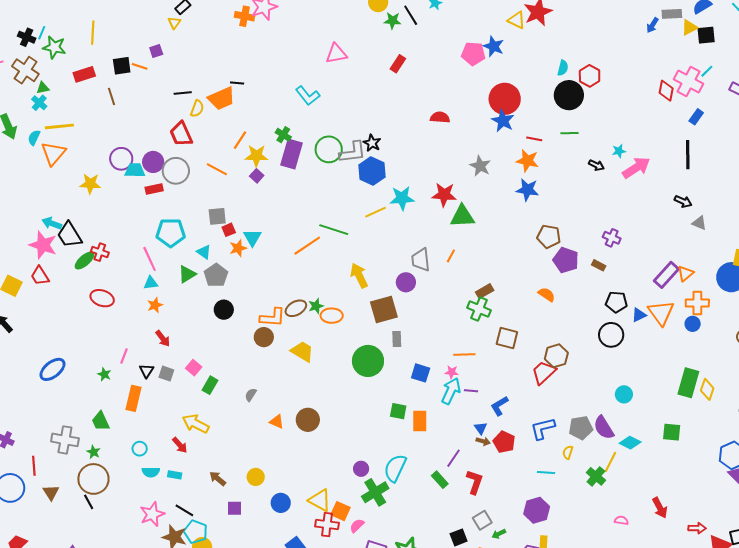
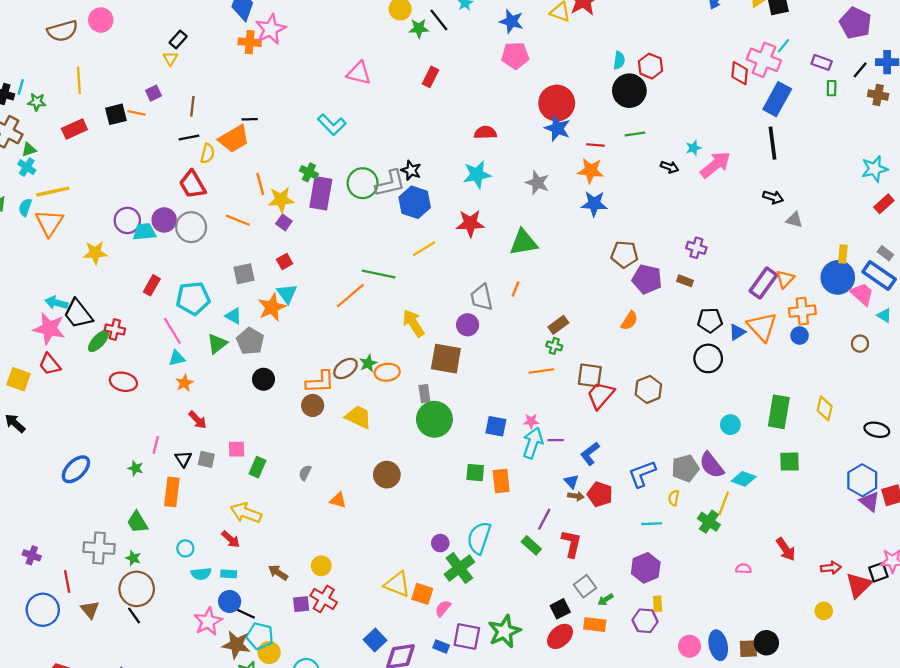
blue star: (494, 46) -> (511, 21), moved
green star: (54, 47) -> (37, 102), size x0.7
pink triangle: (336, 54) -> (359, 73), turned 30
brown line: (112, 96) -> (192, 106), moved, turned 30
blue rectangle: (696, 117) -> (777, 99), size x1.8
orange line: (240, 140) -> (260, 184), turned -42
red rectangle: (154, 189) -> (152, 285), moved, turned -42
red star: (444, 195) -> (470, 223), moved
cyan star: (402, 198) -> (477, 175), moved
red square: (229, 230) -> (285, 262), moved
orange star: (238, 248) -> (272, 307), size x1.4
orange semicircle: (547, 294) -> (629, 321), turned 96
green cross: (479, 309) -> (554, 346), size x0.6
brown square: (384, 310) -> (446, 359), turned 32
gray rectangle: (397, 339) -> (424, 394), moved
orange line: (464, 354) -> (541, 371), moved
pink square: (194, 368) -> (237, 449), turned -35
red trapezoid: (544, 372) -> (601, 395), moved
green rectangle: (688, 383) -> (779, 412), moved
brown circle: (308, 420) -> (387, 475), moved
blue circle: (281, 503) -> (230, 601), moved
red cross: (327, 525) -> (324, 599), moved, turned 30

